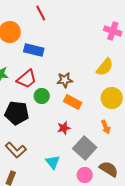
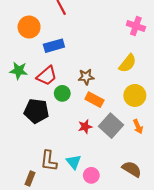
blue rectangle: (34, 50) -> (54, 46), turned -30
orange arrow: (106, 127) -> (138, 127), moved
gray square: (85, 148) -> (111, 126), moved
brown L-shape: (16, 150) -> (49, 161), moved, turned 50
pink circle: (85, 175) -> (91, 175), moved

